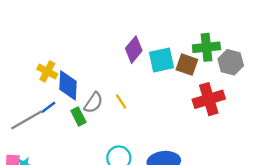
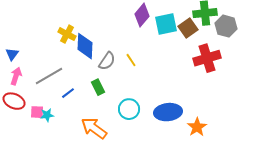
brown square: (187, 65) -> (188, 28), turned 36
blue line: (48, 107) -> (68, 93), moved
green rectangle: (78, 116) -> (98, 87), moved

